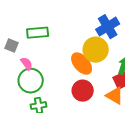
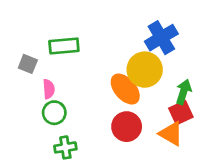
pink semicircle: (27, 64) -> (49, 89), turned 32
green circle: (31, 81) -> (54, 113), size x0.7

